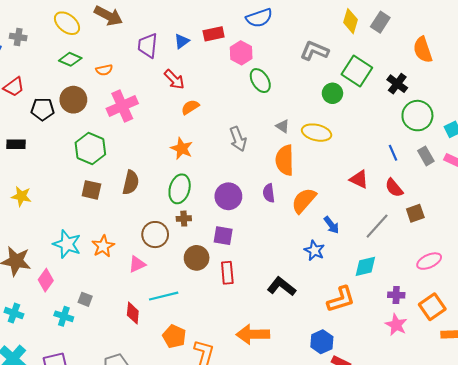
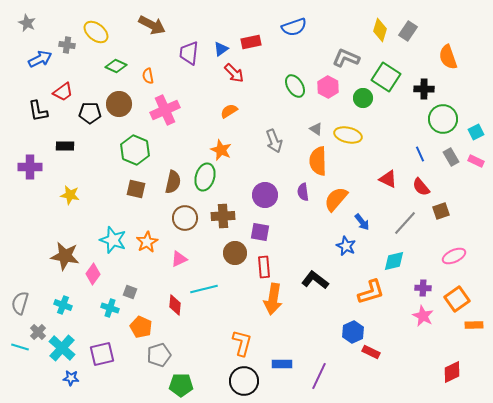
yellow ellipse: (67, 23) -> (96, 32), moved
pink hexagon: (241, 53) -> (328, 87), moved
orange semicircle: (104, 70) -> (148, 76), turned 91
red arrow: (174, 79) -> (234, 73), moved
black cross: (397, 84) -> (424, 89), turned -36
green ellipse: (180, 189) -> (205, 177), moved
brown cross: (184, 219) -> (223, 216), size x1.6
brown circle: (155, 235) -> (185, 218), moved
orange arrow: (253, 334) -> (273, 299), moved, turned -80
orange pentagon: (174, 336) -> (141, 327), moved

